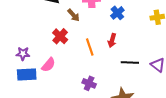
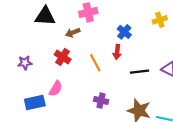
blue cross: (117, 13) -> (124, 32), moved
brown arrow: (74, 15) -> (73, 33), turned 120
purple star: (23, 54) -> (25, 63), moved

